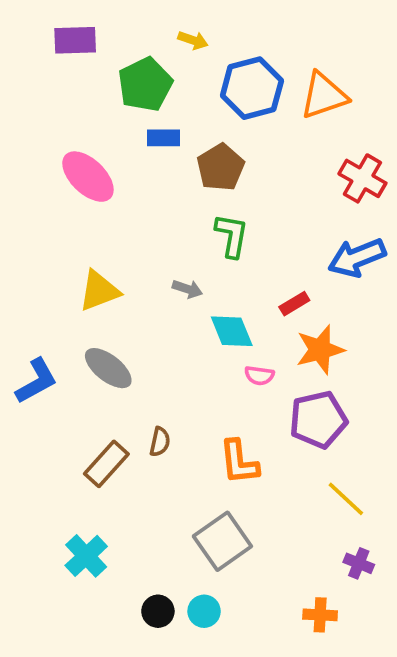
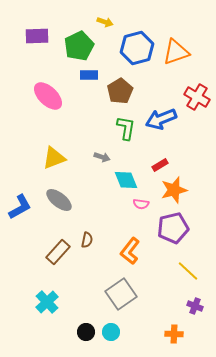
purple rectangle: (75, 40) -> (37, 36), moved
blue arrow: (357, 258) -> (161, 119), moved
orange L-shape: (239, 462) -> (130, 251), turned 44

